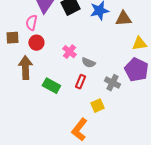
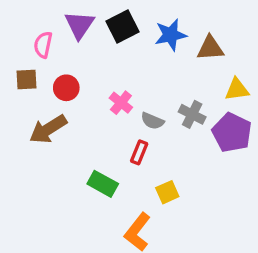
pink semicircle: (31, 23) -> (43, 45), moved
brown arrow: (25, 68) -> (48, 129), turned -120
gray cross: (112, 83) -> (192, 114), moved
green rectangle: (51, 86) -> (103, 184), moved

